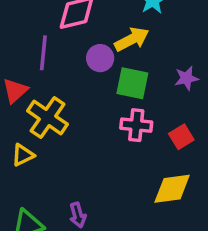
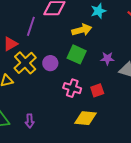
purple circle: (100, 58) -> (50, 63), moved
pink cross: (136, 125) -> (72, 88), moved

